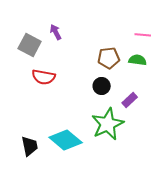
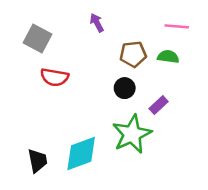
purple arrow: (56, 32) -> (97, 23), moved
cyan diamond: (66, 140) -> (81, 153), turned -60

